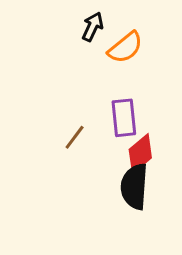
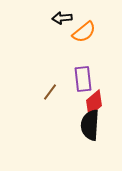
black arrow: (92, 27) -> (62, 18), turned -120

